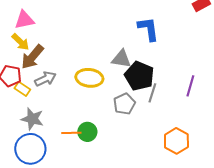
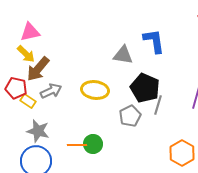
gray triangle: (121, 59) -> (123, 55), moved

